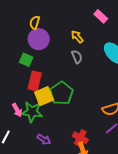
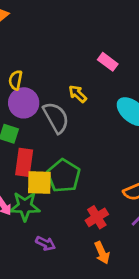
gray semicircle: (77, 57) -> (56, 118), moved, size x1.6
yellow square: (44, 96) -> (39, 182), turned 30
red cross: (80, 138) -> (97, 217), moved, turned 35

